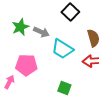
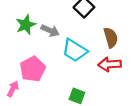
pink pentagon: (26, 65) -> (33, 69), turned -30

